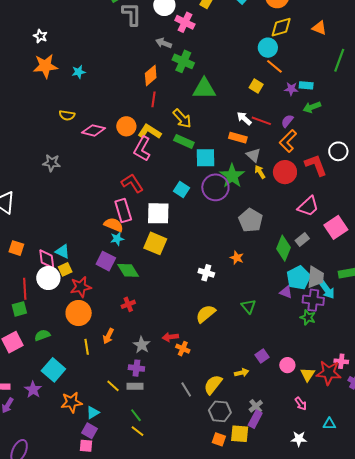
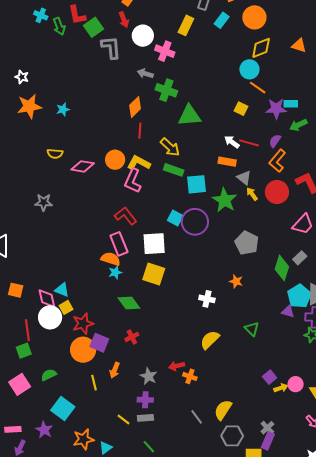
purple star: (291, 89) -> (276, 109), size x1.5
purple circle: (215, 187) -> (195, 222), moved
purple square: (106, 261) -> (99, 343), moved
yellow arrow: (242, 373) -> (281, 388), moved

